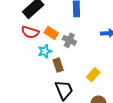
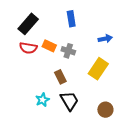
cyan star: (45, 51) -> (42, 100), moved
yellow rectangle: (93, 75) -> (98, 69), moved, size x1.5

